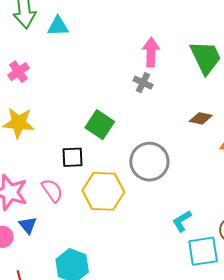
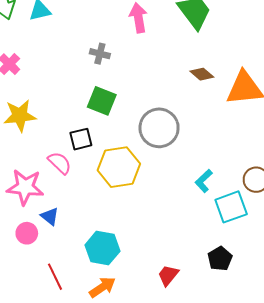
gray cross: (143, 83) -> (100, 54), moved
brown diamond: (201, 118) -> (202, 74), turned 40
pink semicircle: (52, 190) -> (60, 163), moved

